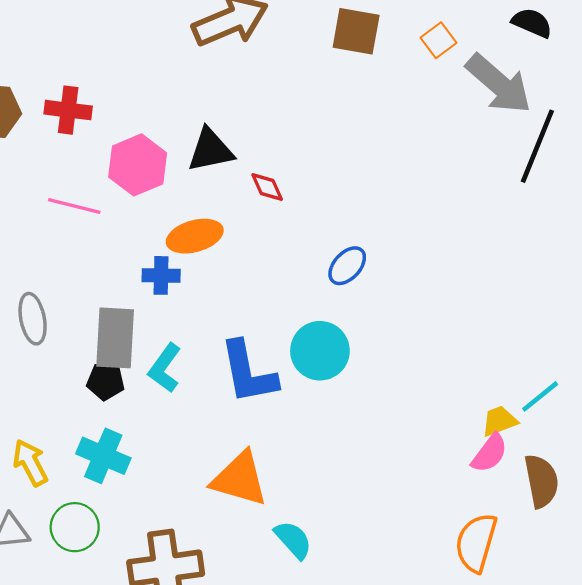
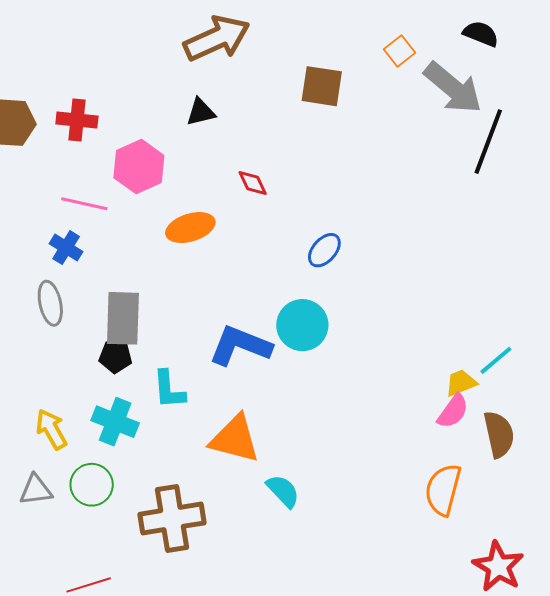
brown square: (356, 31) -> (322, 86), moved
black triangle: (211, 150) -> (201, 112), moved, size x0.7
blue cross: (161, 275) -> (66, 248), moved, turned 32
cyan L-shape: (165, 368) -> (169, 390), moved, turned -39
blue L-shape: (248, 372) -> (240, 346), turned 124

